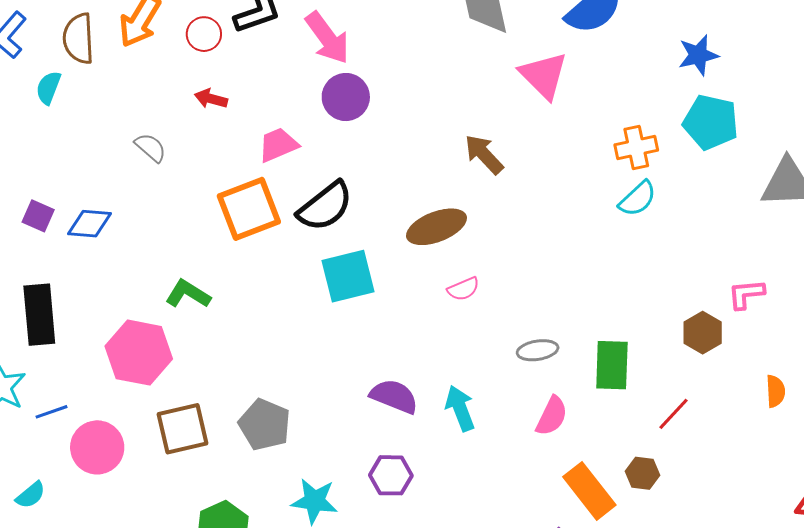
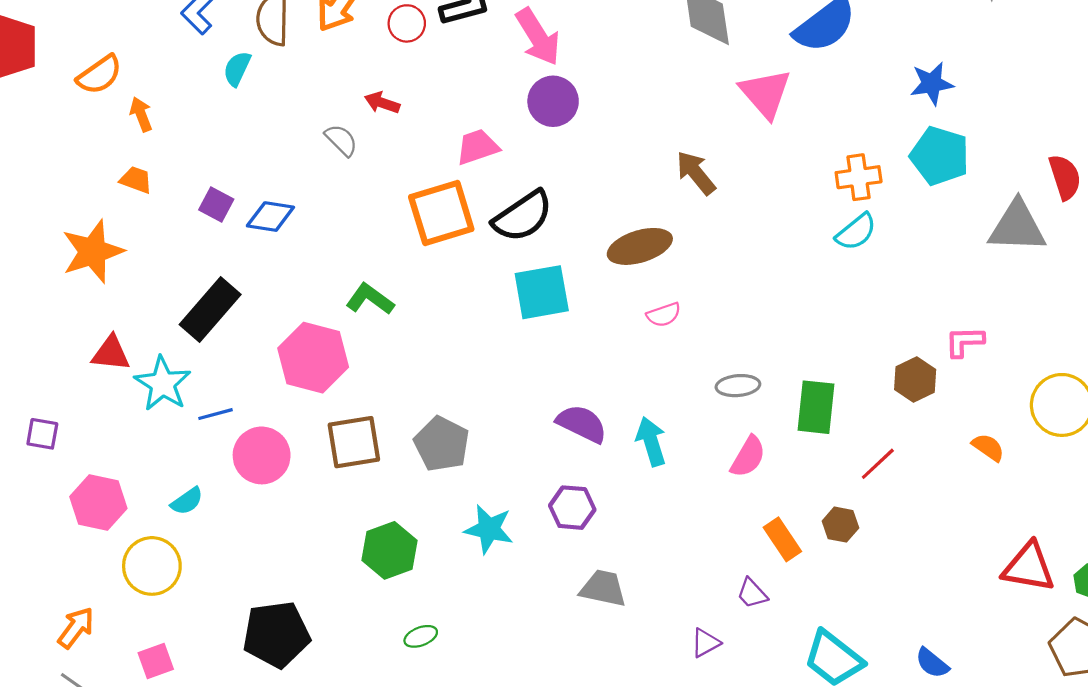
red arrow: (211, 99) -> (382, 103), moved
black rectangle: (39, 315) -> (210, 310), turned 42
orange semicircle: (775, 391) -> (988, 447), turned -56
orange rectangle: (589, 491) -> (782, 539), size x0.7

